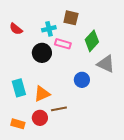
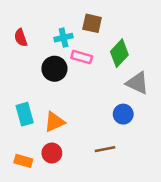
red semicircle: (16, 29) -> (21, 38), turned 32
blue circle: (82, 80) -> (123, 114), moved
brown line: (59, 109) -> (105, 149), moved

